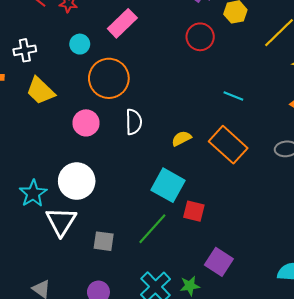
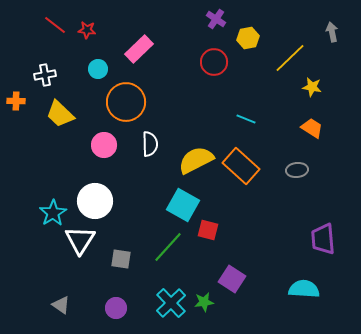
yellow semicircle: (181, 138) -> (196, 160), size x1.8

